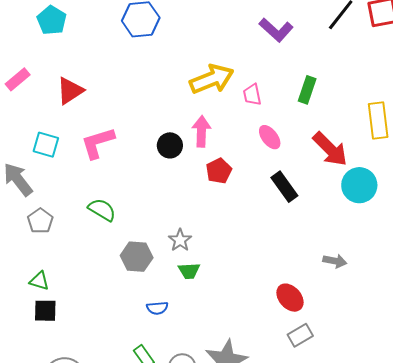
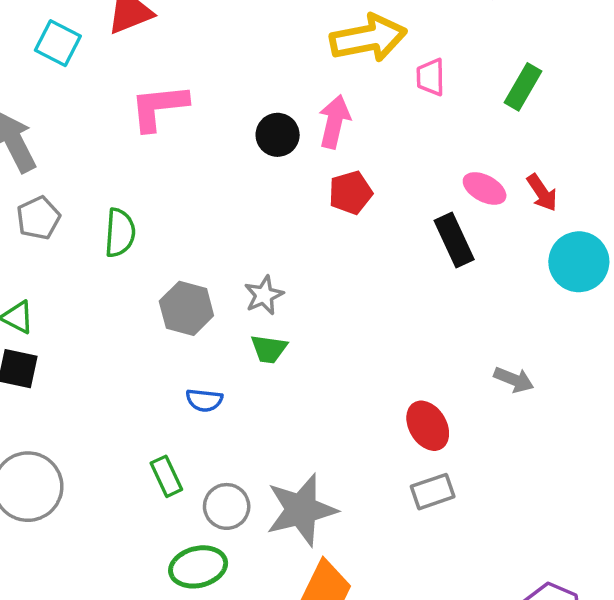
pink ellipse: (270, 137) -> (485, 188), moved, turned -35
cyan square: (46, 145) -> (58, 43), moved
red arrow: (330, 149) -> (542, 193), size x0.6
green semicircle: (102, 210) -> (120, 233), moved, turned 52

